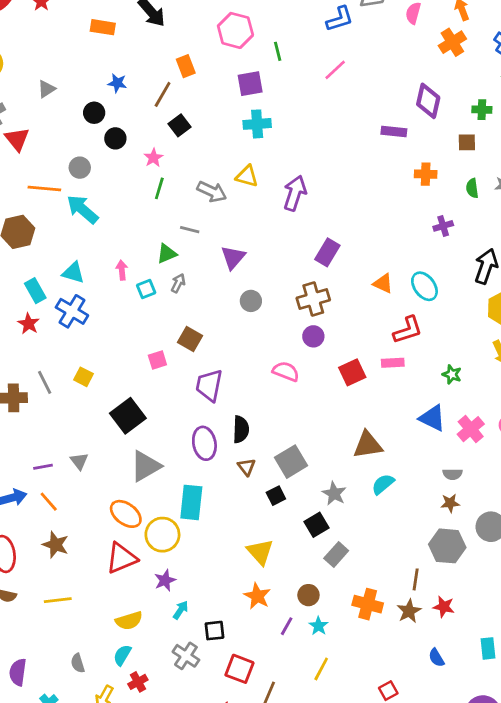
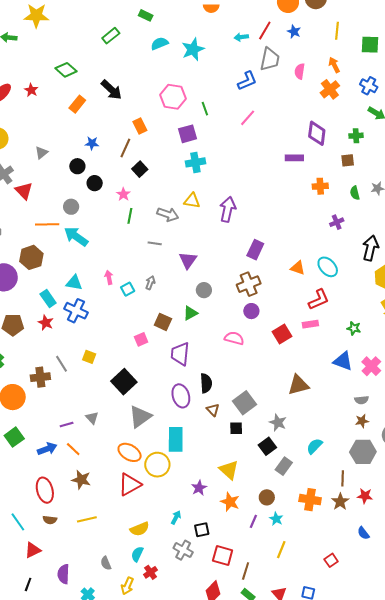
orange rectangle: (103, 27) -> (77, 104), turned -54
green triangle: (167, 254) -> (190, 313), moved
cyan semicircle: (383, 484) -> (314, 446), moved
black square: (276, 496) -> (236, 428), turned 32
purple star: (165, 580) -> (199, 488), moved

